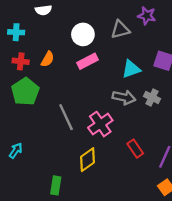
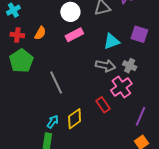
cyan cross: (16, 32) -> (13, 10), turned -32
pink cross: (100, 124) -> (121, 87), moved
red rectangle: (135, 149) -> (103, 105), moved
cyan arrow: (16, 151) -> (53, 122), moved

